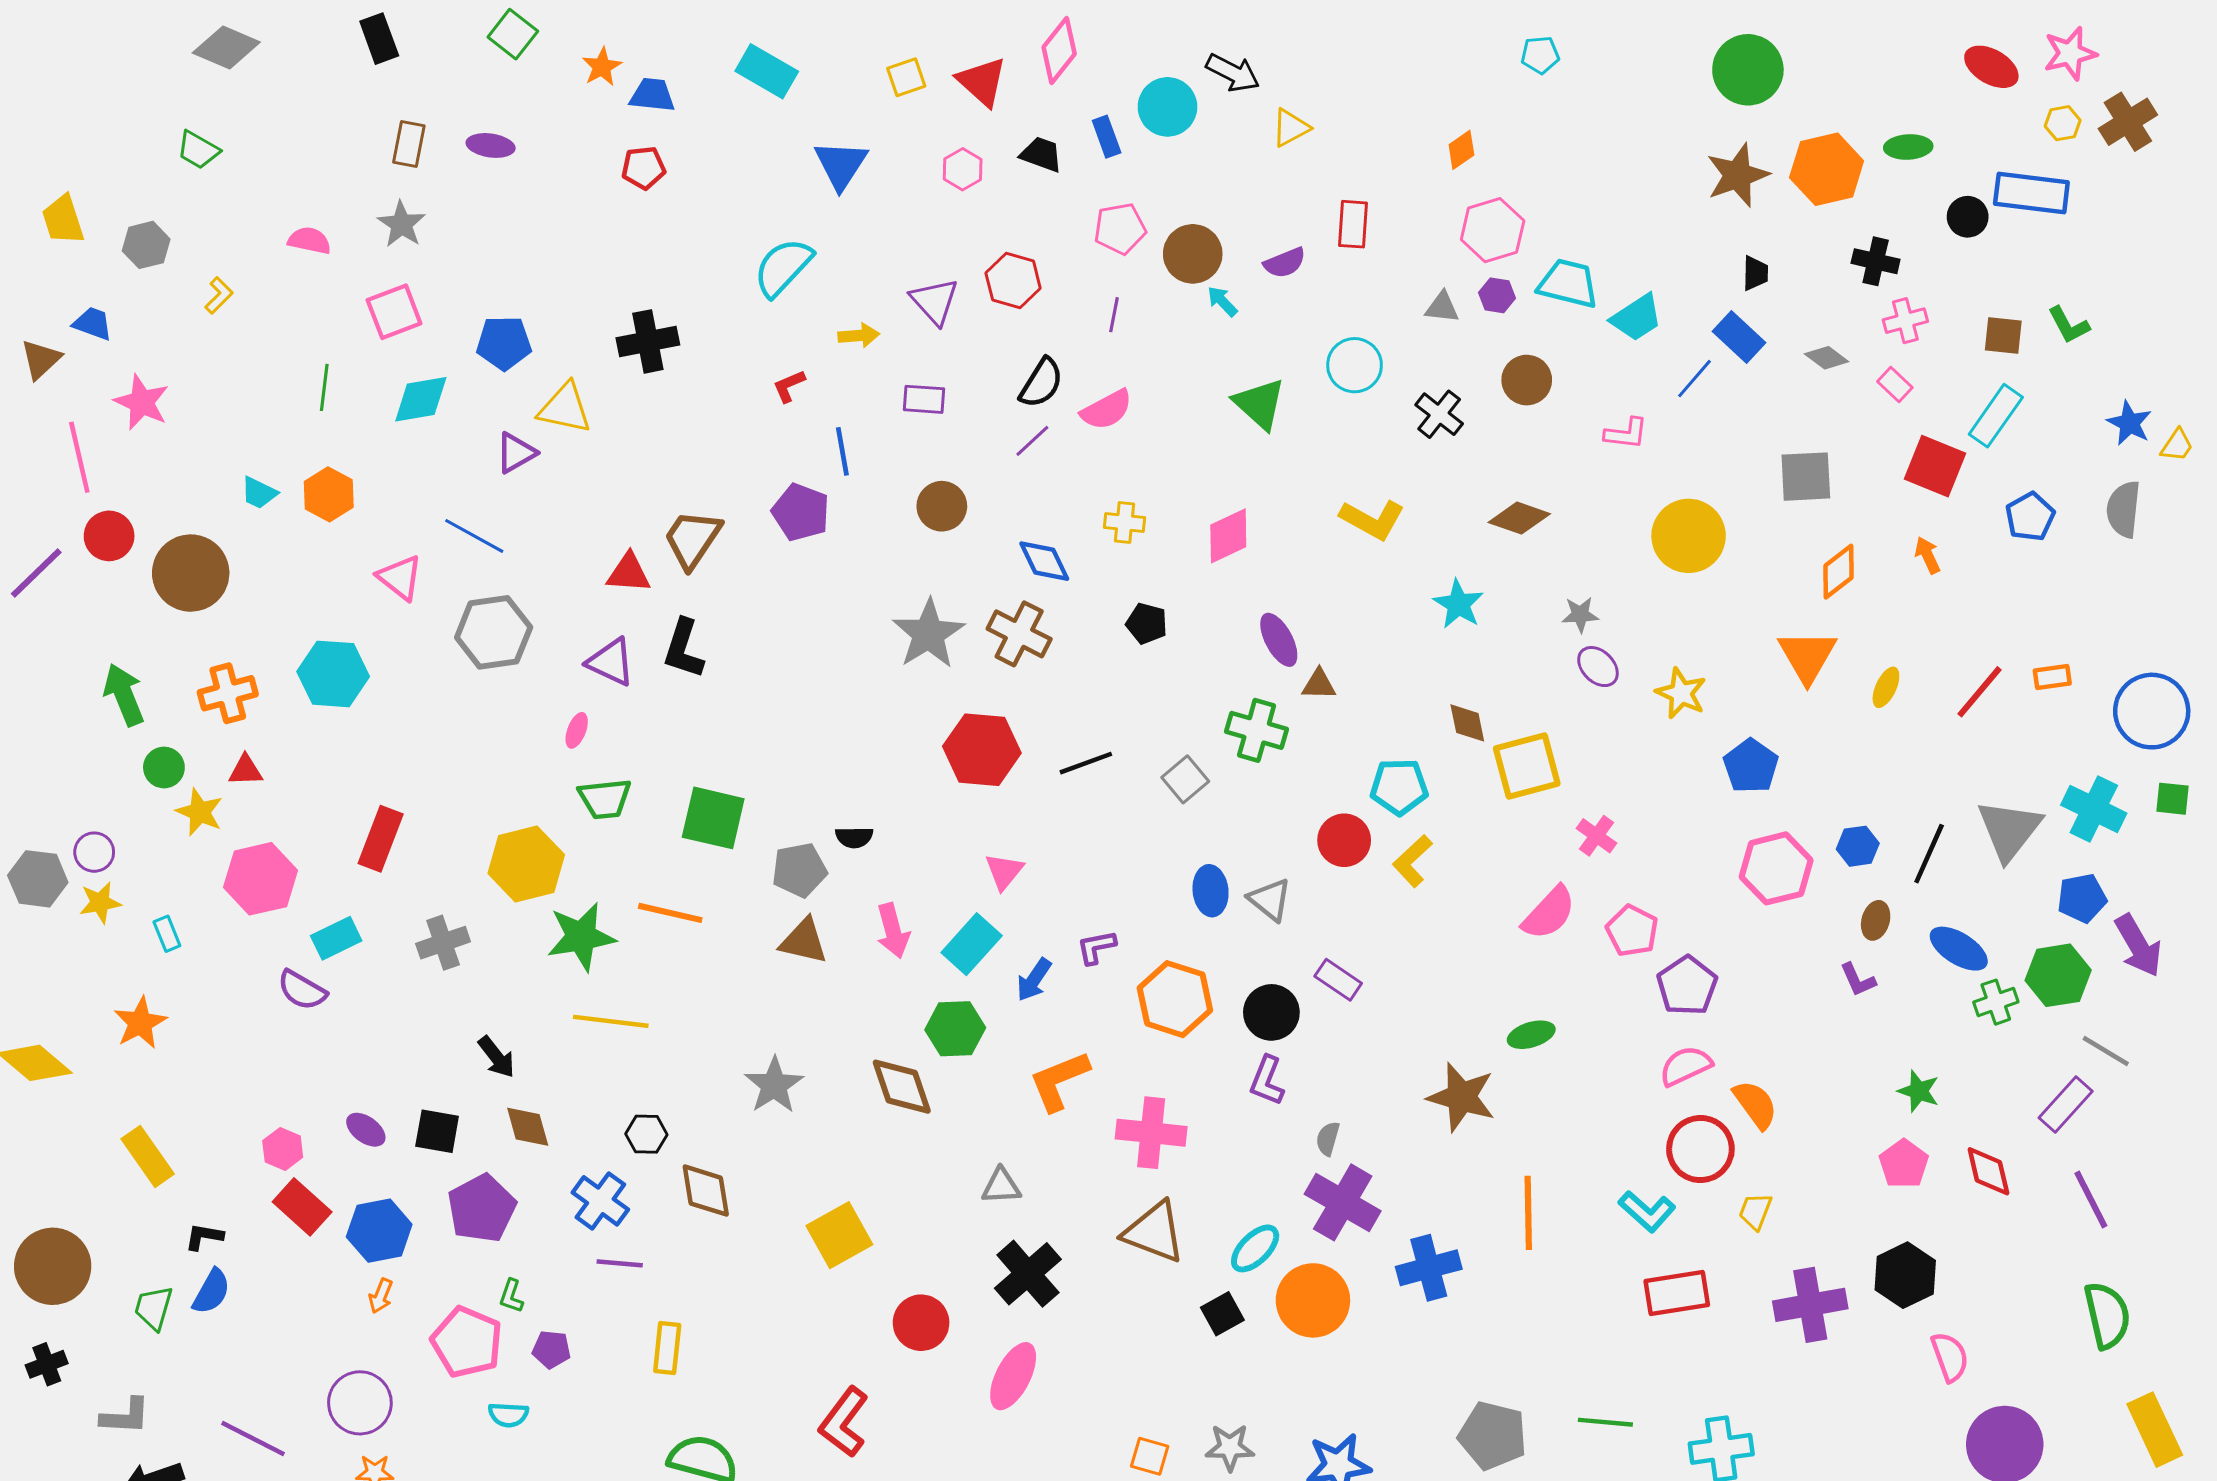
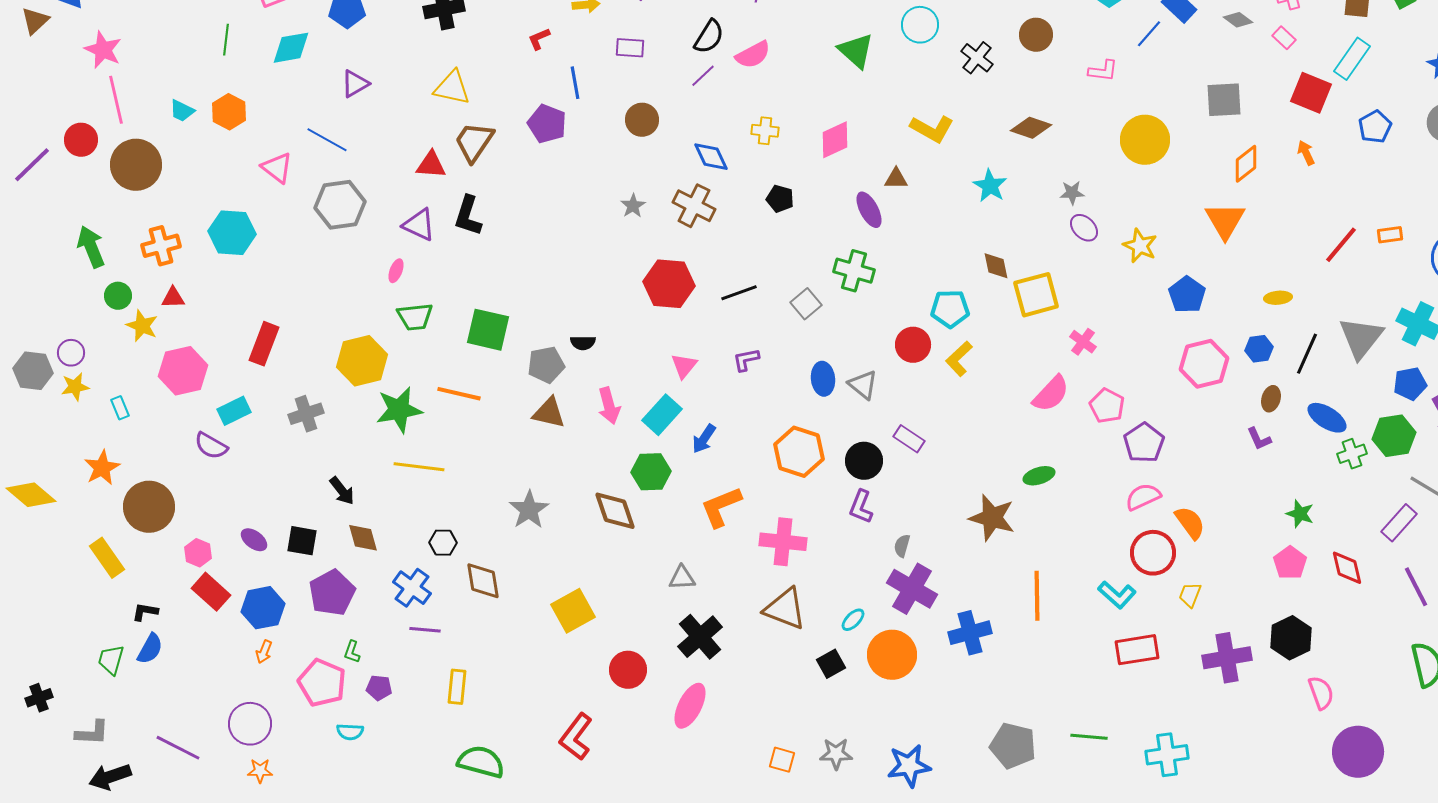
yellow triangle: (565, 408) -> (452, 88), moved
pink line: (79, 457) -> (116, 100), moved
gray star: (928, 634) -> (633, 206), size x0.5
brown triangle: (1319, 684) -> (896, 179), moved
yellow ellipse: (1886, 687) -> (1278, 298), moved, turned 60
purple L-shape: (1096, 947) -> (746, 360), moved
cyan ellipse: (1255, 1248) -> (853, 620), size x0.7
brown circle: (53, 1266) -> (149, 507), moved

